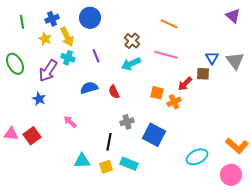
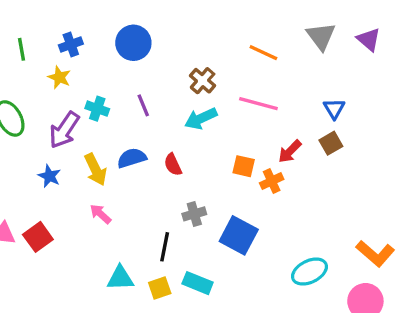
yellow arrow: (67, 37) -> (96, 170), moved
gray triangle: (235, 61) -> (321, 36), moved
brown square: (203, 74) -> (331, 143), moved, turned -32

